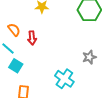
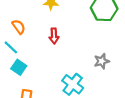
red arrow: (32, 38) -> (54, 36), moved

